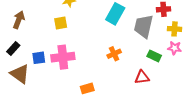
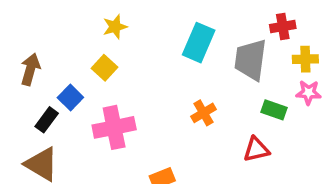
yellow square: (61, 23) -> (104, 68), turned -32
black rectangle: (13, 49) -> (47, 120), moved
blue square: (39, 58) -> (70, 98), moved, turned -32

